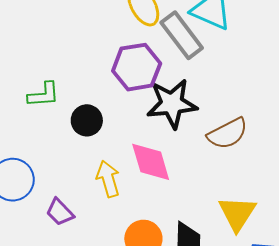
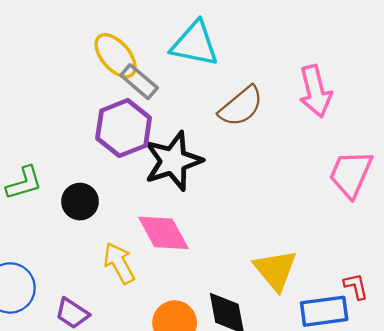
gray rectangle: (182, 35) -> (139, 82), moved, size x0.7
brown semicircle: (228, 134) -> (241, 106), moved

